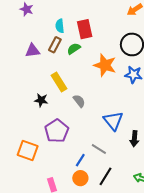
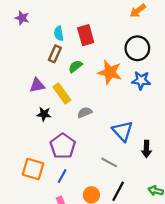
green semicircle: (74, 49) -> (75, 66), moved
purple triangle: (33, 51) -> (37, 85), moved
gray semicircle: (79, 101) -> (85, 112), turned -72
blue line: (80, 160) -> (62, 176), moved

